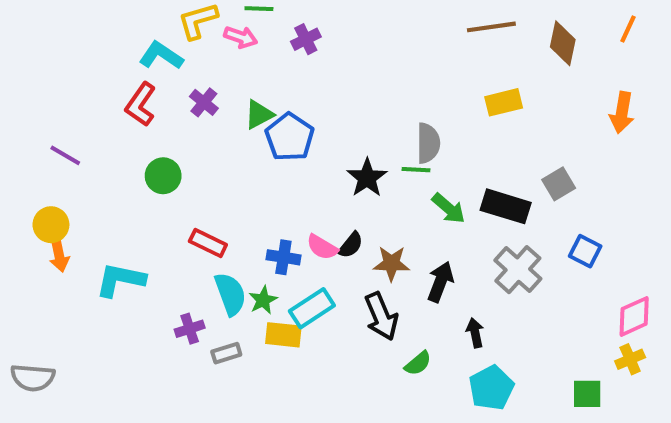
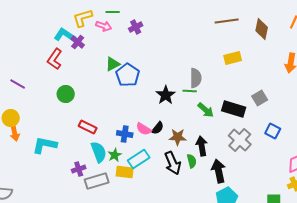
purple cross: (204, 102) -> (78, 42), moved
black arrow: (440, 282) -> (202, 146), turned -30
black arrow: (475, 333) -> (219, 171), size x1.6
gray rectangle: (226, 353) -> (97, 181), size x1.6
green semicircle: (418, 363) -> (192, 161), moved, turned -64

